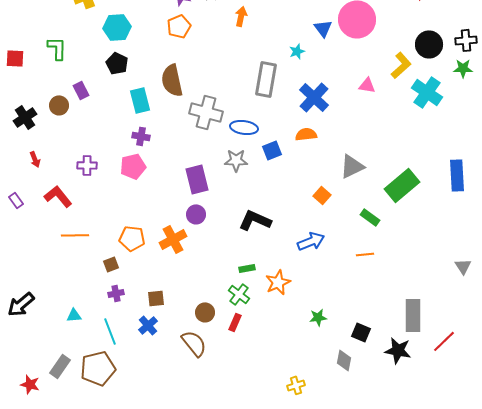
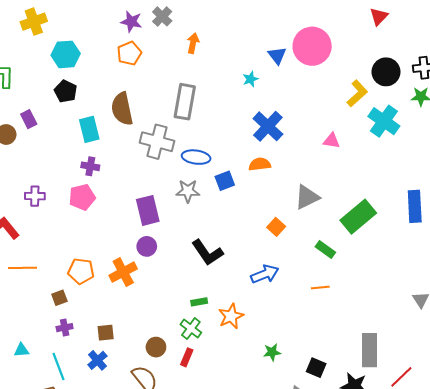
gray rectangle: (266, 79) -> (185, 102), moved
pink triangle: (367, 85) -> (332, 141), moved
black L-shape: (255, 220) -> (207, 253), turned -148

